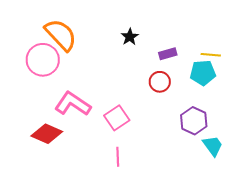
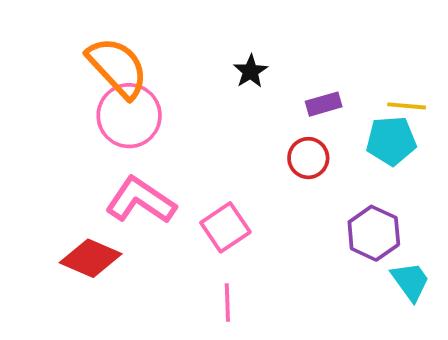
pink circle: (43, 60) -> (129, 116), moved

